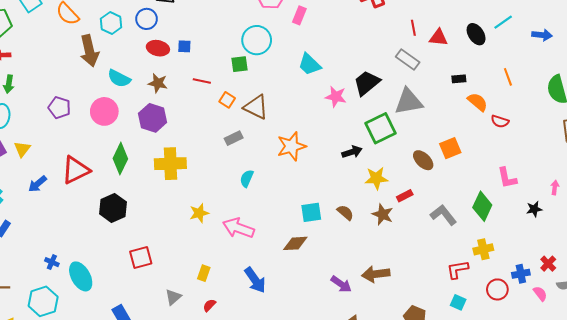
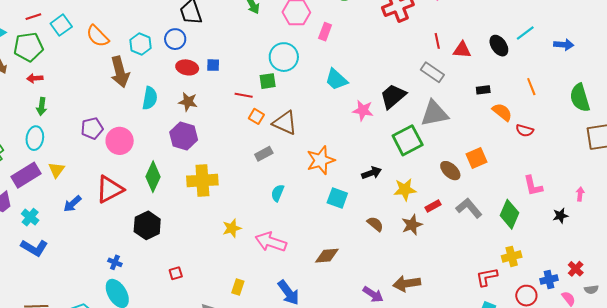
cyan semicircle: (119, 78) -> (150, 98), turned -105
red line: (202, 81) -> (244, 95), moved
purple pentagon: (59, 108) -> (92, 128), turned -30
pink circle: (104, 111) -> (120, 141), moved
black arrow: (352, 152) -> (372, 173), moved
cyan square: (311, 212) -> (337, 198), moved, turned 30
brown star: (383, 214) -> (412, 225), turned 30
gray L-shape: (443, 215) -> (469, 208), moved
red square: (141, 258) -> (176, 273), size x0.6
blue cross: (52, 262) -> (115, 262), moved

